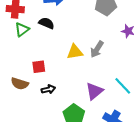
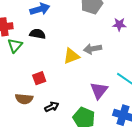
gray arrow: (97, 49) -> (93, 49), turned 60
black arrow: (48, 89) -> (52, 107), moved

